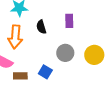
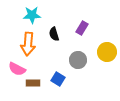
purple rectangle: (69, 21) -> (82, 28), turned 32
yellow circle: (94, 55) -> (107, 52), moved

